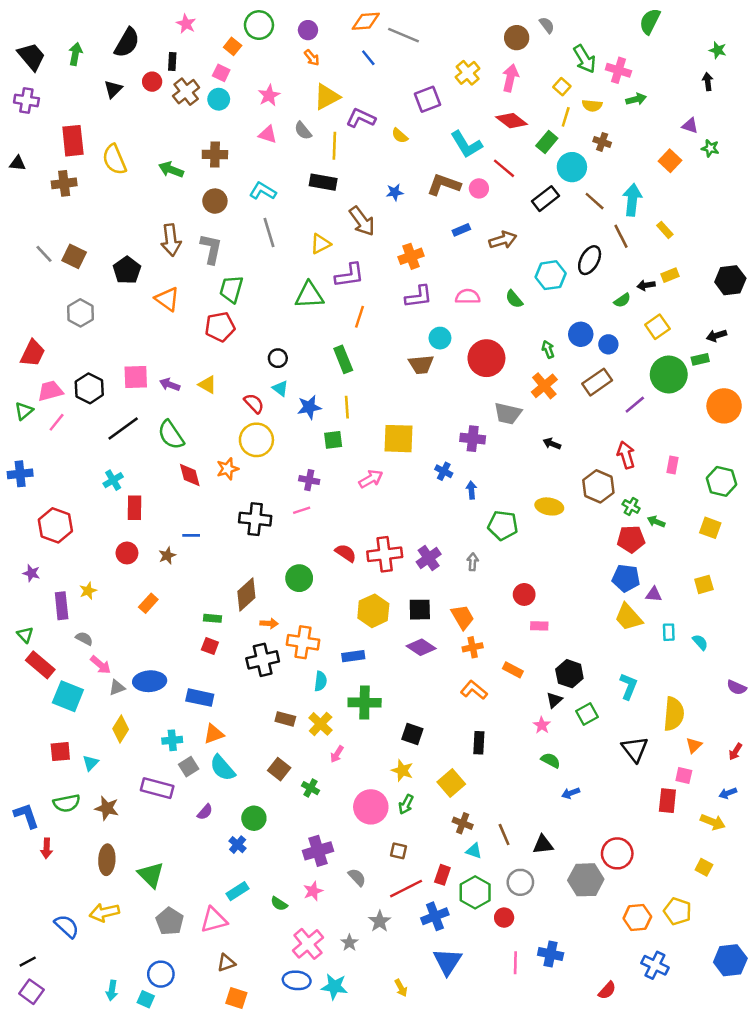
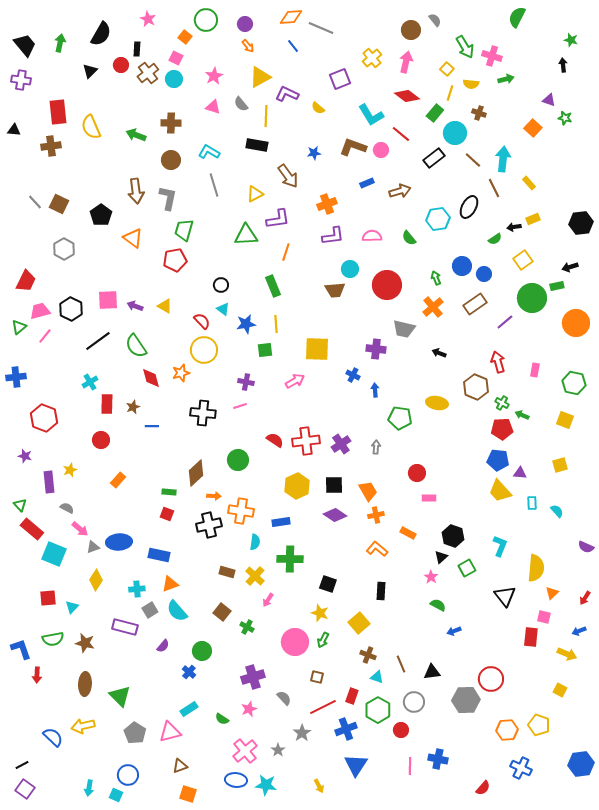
brown star: (167, 556) -> (133, 407), moved

